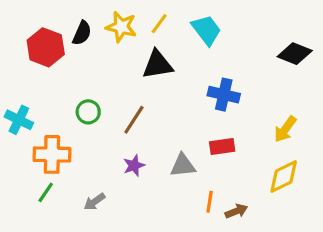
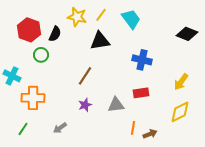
black semicircle: (82, 33) -> (55, 34), moved
green circle: (88, 112) -> (41, 55), moved
green line: (46, 192) -> (23, 129), moved

